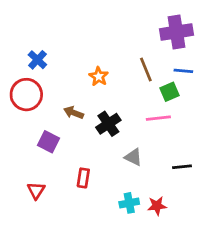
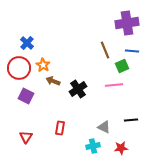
orange star: (99, 76) -> (43, 65), moved
purple square: (49, 142) -> (26, 96), moved
gray triangle: (133, 157) -> (104, 127), moved
red star: (157, 206) -> (121, 148), moved

